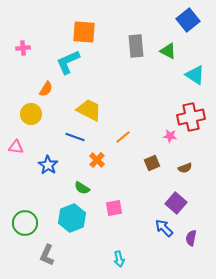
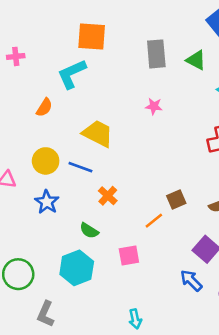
yellow circle: (31, 114) -> (46, 161), moved
pink star: (170, 136) -> (154, 106), moved
orange line: (123, 137) -> (154, 221), moved

